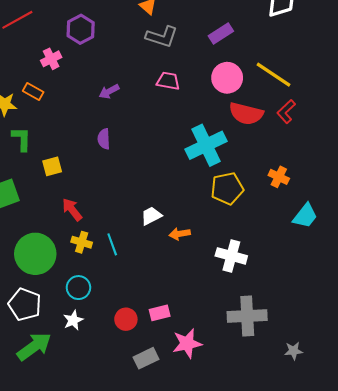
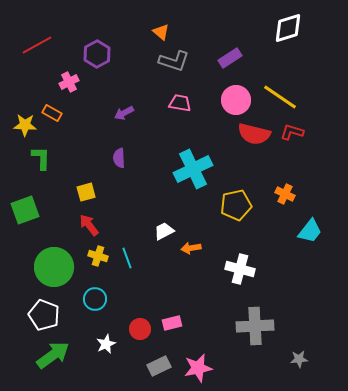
red L-shape: (286, 112) -> (292, 132), turned 60
cyan cross: (206, 145) -> (193, 169), moved
yellow square: (52, 166) -> (86, 192), moved
white star: (73, 320) -> (106, 344), moved
pink star: (187, 343) -> (198, 368), moved

